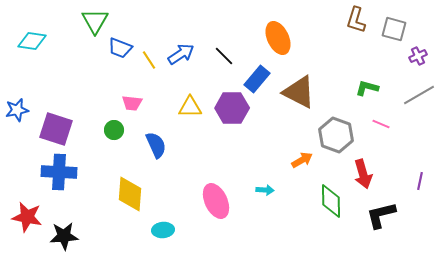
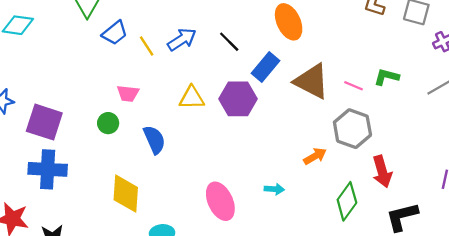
blue trapezoid: (120, 48) -> (115, 33), turned -60
pink line: (381, 124) -> (354, 86), moved
green diamond: (331, 201) -> (347, 201), turned 36

